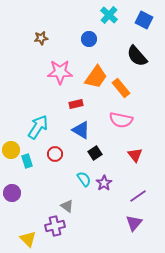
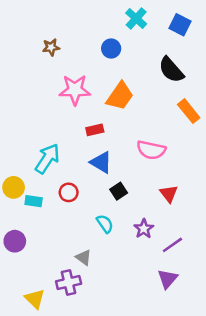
orange rectangle: (121, 88) -> (189, 111), moved
cyan rectangle: (27, 161) -> (34, 201), turned -64
purple star: (104, 183) -> (144, 229), moved

